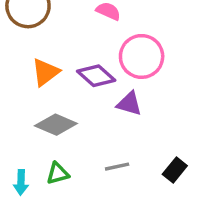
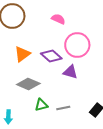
green triangle: (58, 174) -> (41, 105), moved

